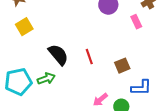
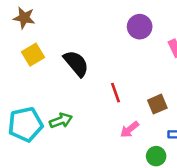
black semicircle: (58, 55) -> (76, 63), moved
pink arrow: (100, 100) -> (129, 129), moved

